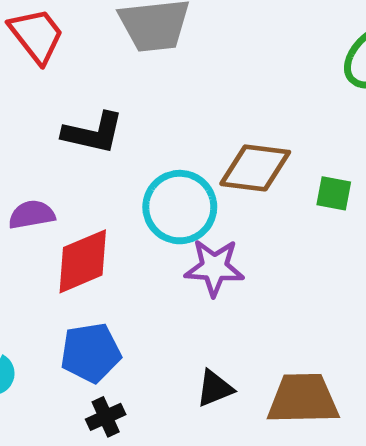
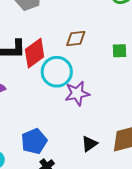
brown diamond: (255, 168) -> (76, 38), moved, size x0.7
red diamond: (83, 261) -> (35, 53), moved

